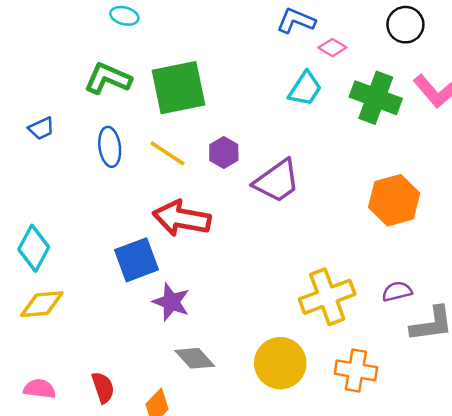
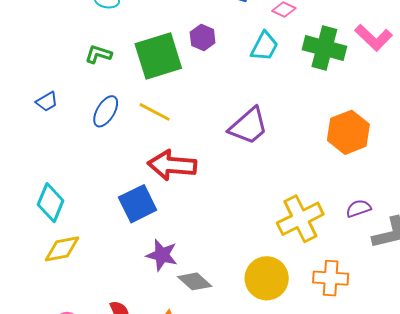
green L-shape: (108, 79) -> (98, 54), size x0.7
blue ellipse: (110, 147) -> (106, 111), turned 44
purple hexagon: (224, 152) -> (203, 38), moved
purple star: (171, 302) -> (162, 255), moved

